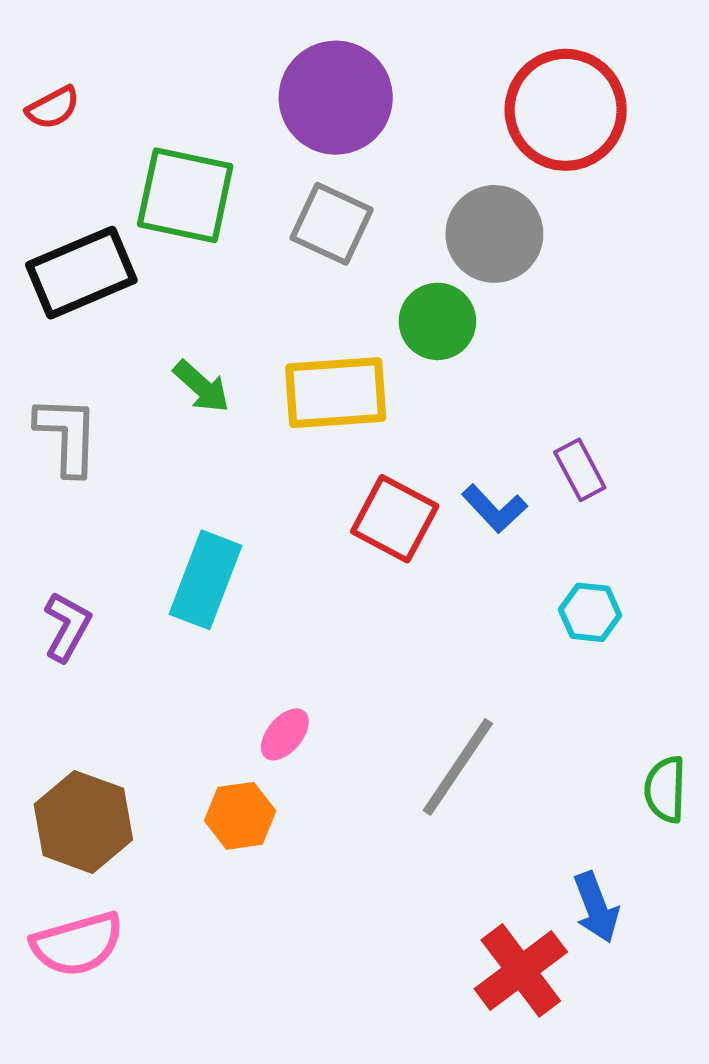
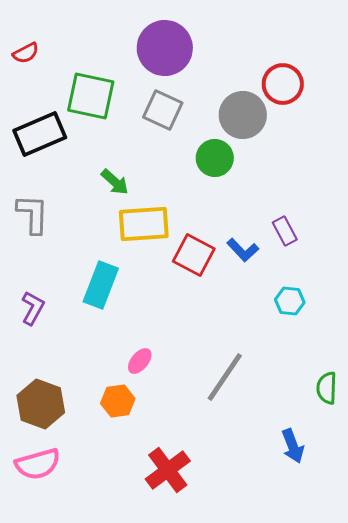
red circle: (566, 110) -> (283, 84), moved, size x0.7
green arrow: (201, 387) -> (115, 182), moved
yellow rectangle: (336, 393) -> (144, 224), moved
red cross: (521, 970) -> (168, 470), moved

